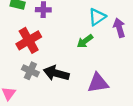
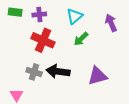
cyan triangle: (97, 17) -> (74, 16), moved
red cross: (29, 40) -> (43, 40), moved, turned -30

